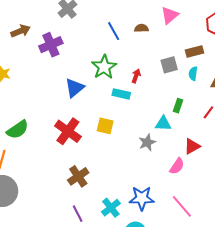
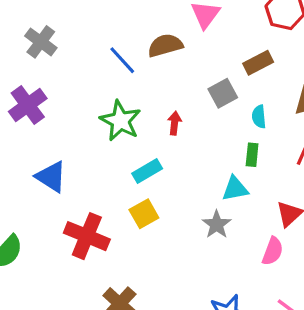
brown semicircle: (141, 28) -> (165, 45), size x1.5
cyan semicircle: (193, 74) -> (259, 117), moved
blue triangle: (75, 88) -> (51, 177), moved, turned -35
cyan rectangle: (121, 94) -> (147, 171), moved, turned -30
yellow square: (105, 126) -> (144, 214), turned -30

